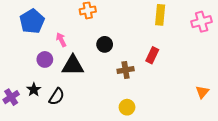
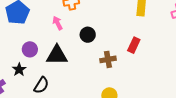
pink arrow: (61, 40) -> (58, 23), moved
black star: (34, 90) -> (19, 70), moved

